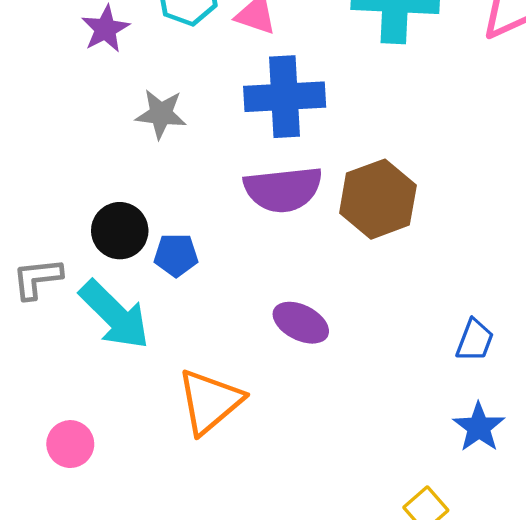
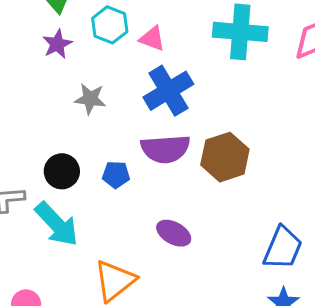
blue cross: (285, 97) -> (168, 91), turned -30
blue pentagon: (176, 255) -> (116, 175), moved
blue trapezoid: (475, 340) -> (283, 248), size x1.6

